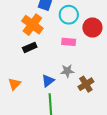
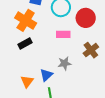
orange triangle: (14, 84) -> (27, 81), moved
brown cross: (86, 84) -> (91, 50), moved

